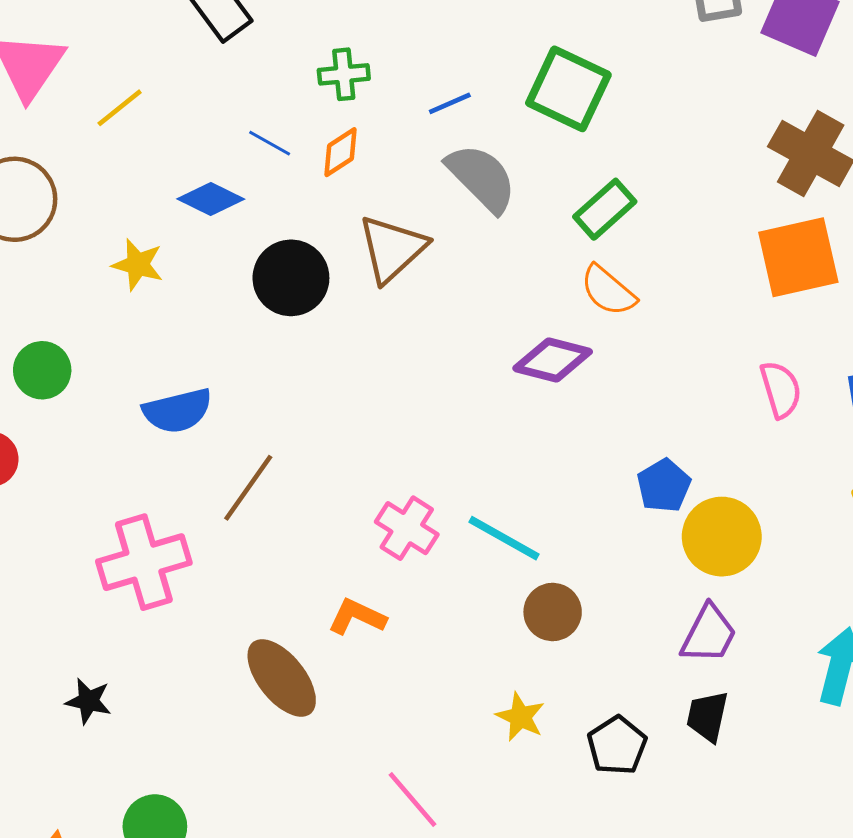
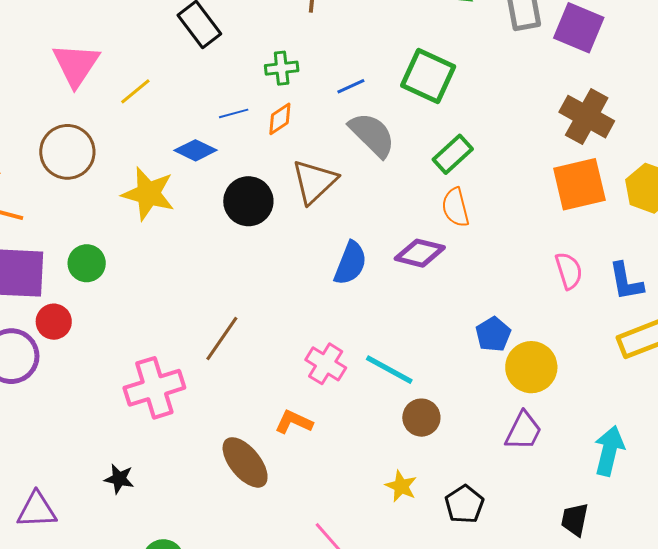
blue line: (270, 143) -> (234, 113), turned -44
yellow star: (138, 265) -> (148, 194), size x1.6
orange semicircle: (608, 291) -> (455, 207), turned 36
blue semicircle: (178, 411) -> (350, 263), moved, turned -54
black trapezoid: (707, 716) -> (575, 519), moved

